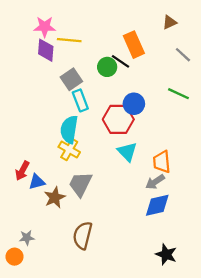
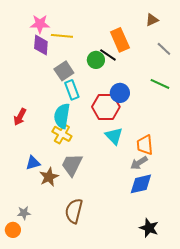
red arrow: (22, 171) -> (20, 117), moved

